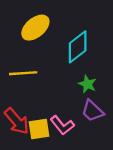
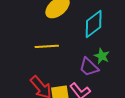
purple trapezoid: (92, 111) -> (89, 67), moved

